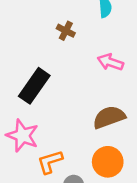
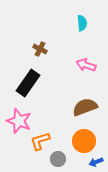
brown cross: (66, 31) -> (40, 49), moved

